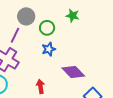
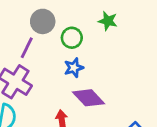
purple diamond: (73, 72) -> (88, 98), moved

